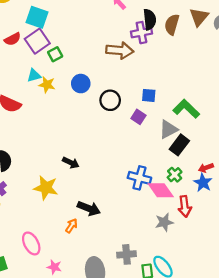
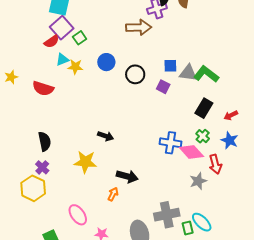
red semicircle: (13, 39) -> (52, 41), moved
gray triangle: (168, 129) -> (188, 73), moved, turned 42
red arrow: (206, 168) -> (231, 115), moved
gray cross: (127, 254) -> (167, 215), size x1.4

